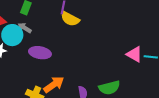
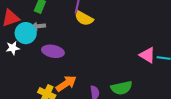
gray arrow: (25, 28) -> (38, 26), turned -40

